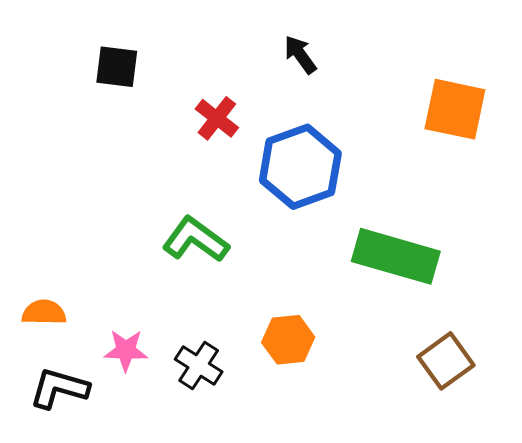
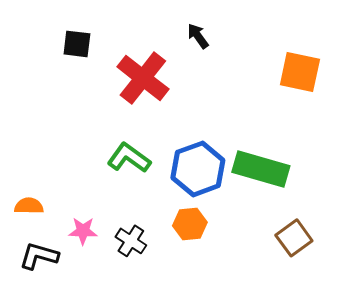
red cross: (217, 118) -> (143, 78), size x1.8
blue hexagon: (300, 167) -> (198, 169), moved

